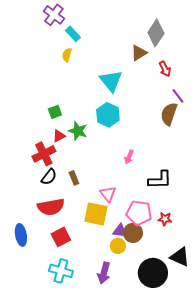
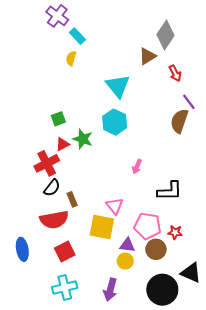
brown rectangle: (74, 178) -> (72, 199), moved
brown circle: (133, 233) -> (156, 249), moved
cyan cross: (61, 271) -> (65, 288), turned -30

